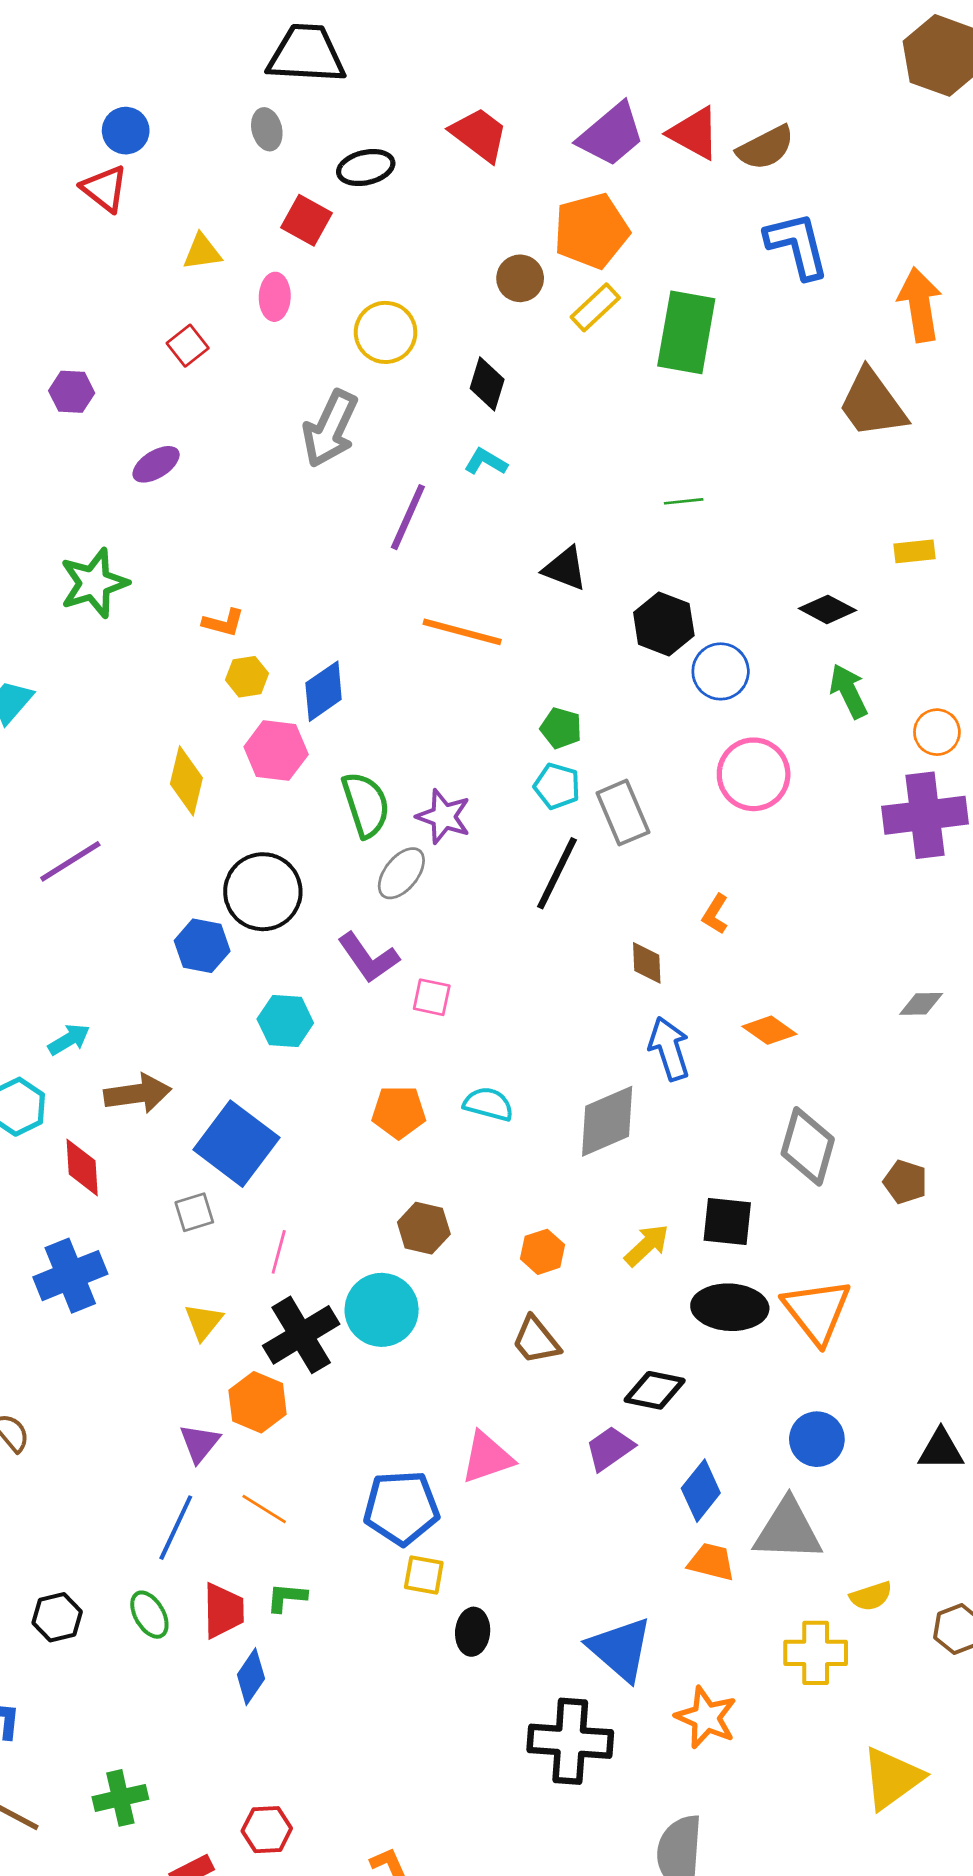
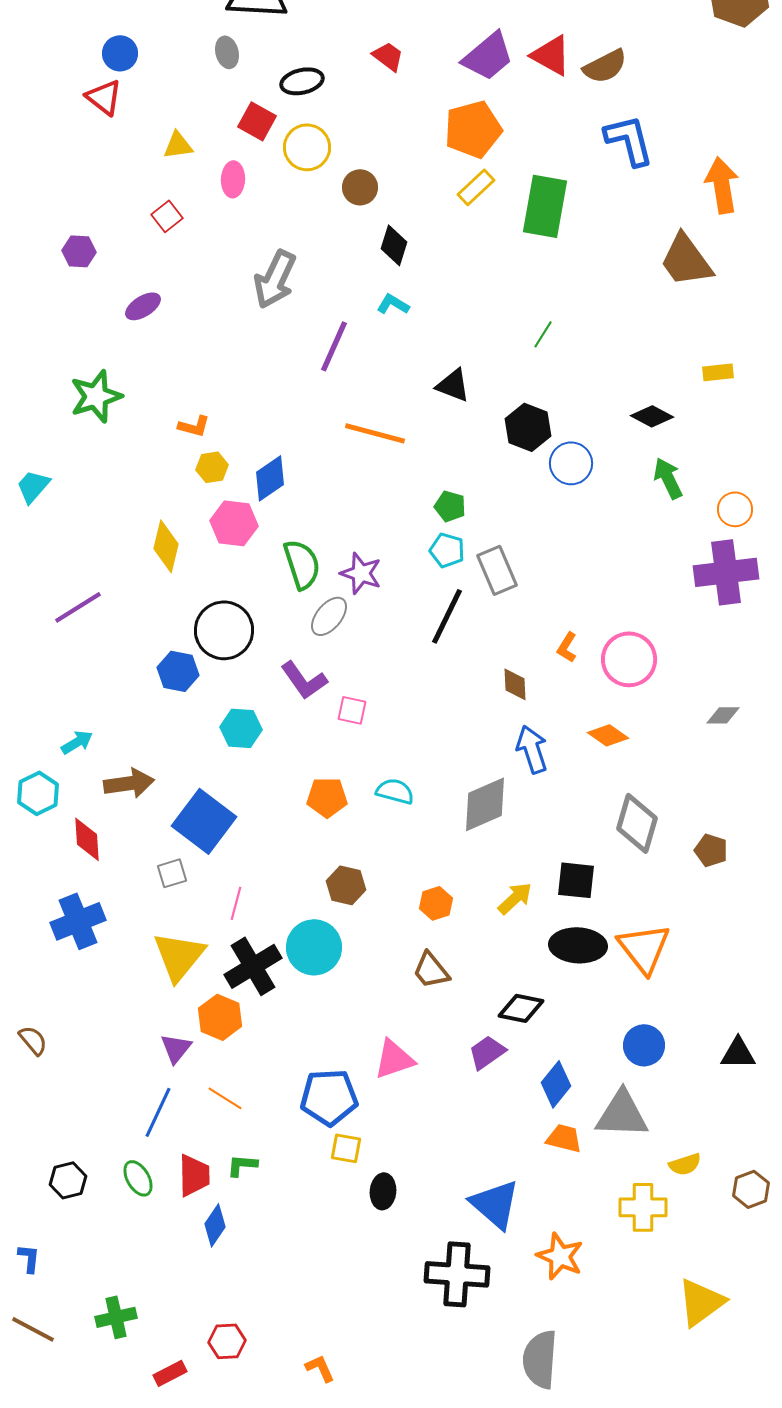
red trapezoid: (479, 135) -> (388, 56), size x0.7
brown circle: (520, 278) -> (360, 187), moved
yellow circle: (386, 332) -> (307, 147), moved
green line: (684, 501) -> (543, 334), turned -52
pink circle: (754, 774) -> (629, 659), moved
yellow triangle: (204, 1322) -> (179, 956), size x1.8

